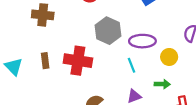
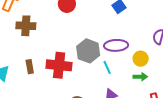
gray hexagon: (108, 31) -> (88, 51), moved
green arrow: (162, 84) -> (140, 77), moved

